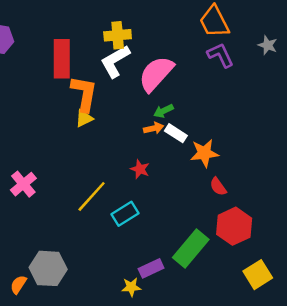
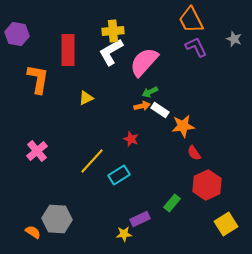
orange L-shape: (84, 94) -> (38, 79), moved
green rectangle: (191, 249) -> (172, 203), size x0.6
orange semicircle: (18, 285) -> (33, 232), turned 91

